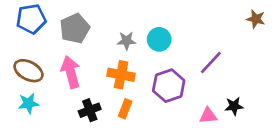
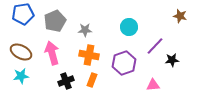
brown star: (256, 19) -> (180, 16), moved
cyan circle: (159, 39) -> (129, 27), moved
gray star: (126, 41) -> (85, 30), moved
black star: (234, 106) -> (172, 60), moved

